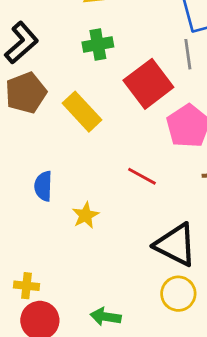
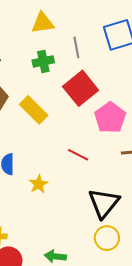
gray line: (188, 54) -> (76, 47), moved
black triangle: (176, 245) -> (104, 203), turned 44

